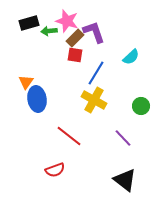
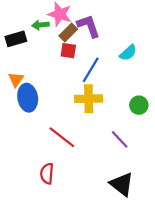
black rectangle: (29, 23) -> (16, 39), moved
yellow cross: (94, 100) -> (89, 99), turned -30
red semicircle: (55, 170) -> (47, 174), turned 114

